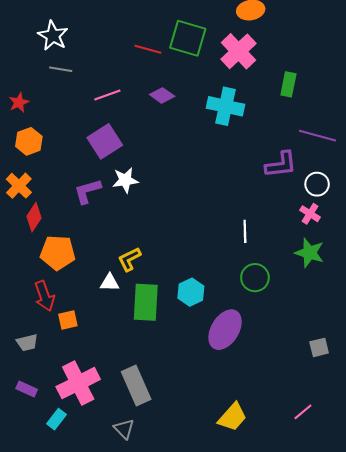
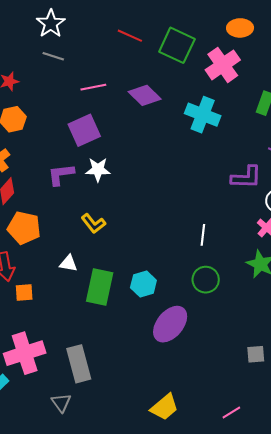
red line: (148, 49) -> (130, 36), moved
purple diamond: (162, 95) -> (145, 95), size x1.4
yellow L-shape: (129, 259) -> (93, 223), moved, turned -110

